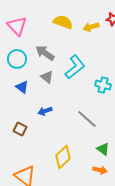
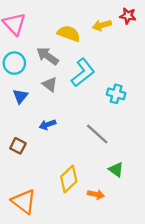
yellow semicircle: (63, 22) -> (69, 34), moved
blue triangle: (22, 87) -> (20, 96), turned 32
orange arrow: (100, 170) -> (96, 194), moved

